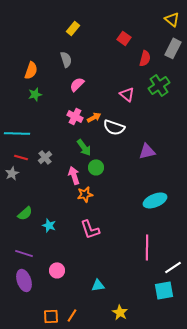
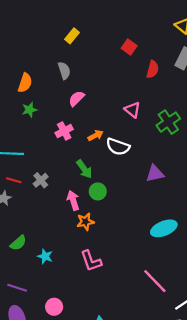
green cross: (159, 85) -> (168, 122), moved
pink cross: (75, 116) -> (64, 131), moved, turned 35
pink line: (147, 247) -> (155, 281), turned -45

